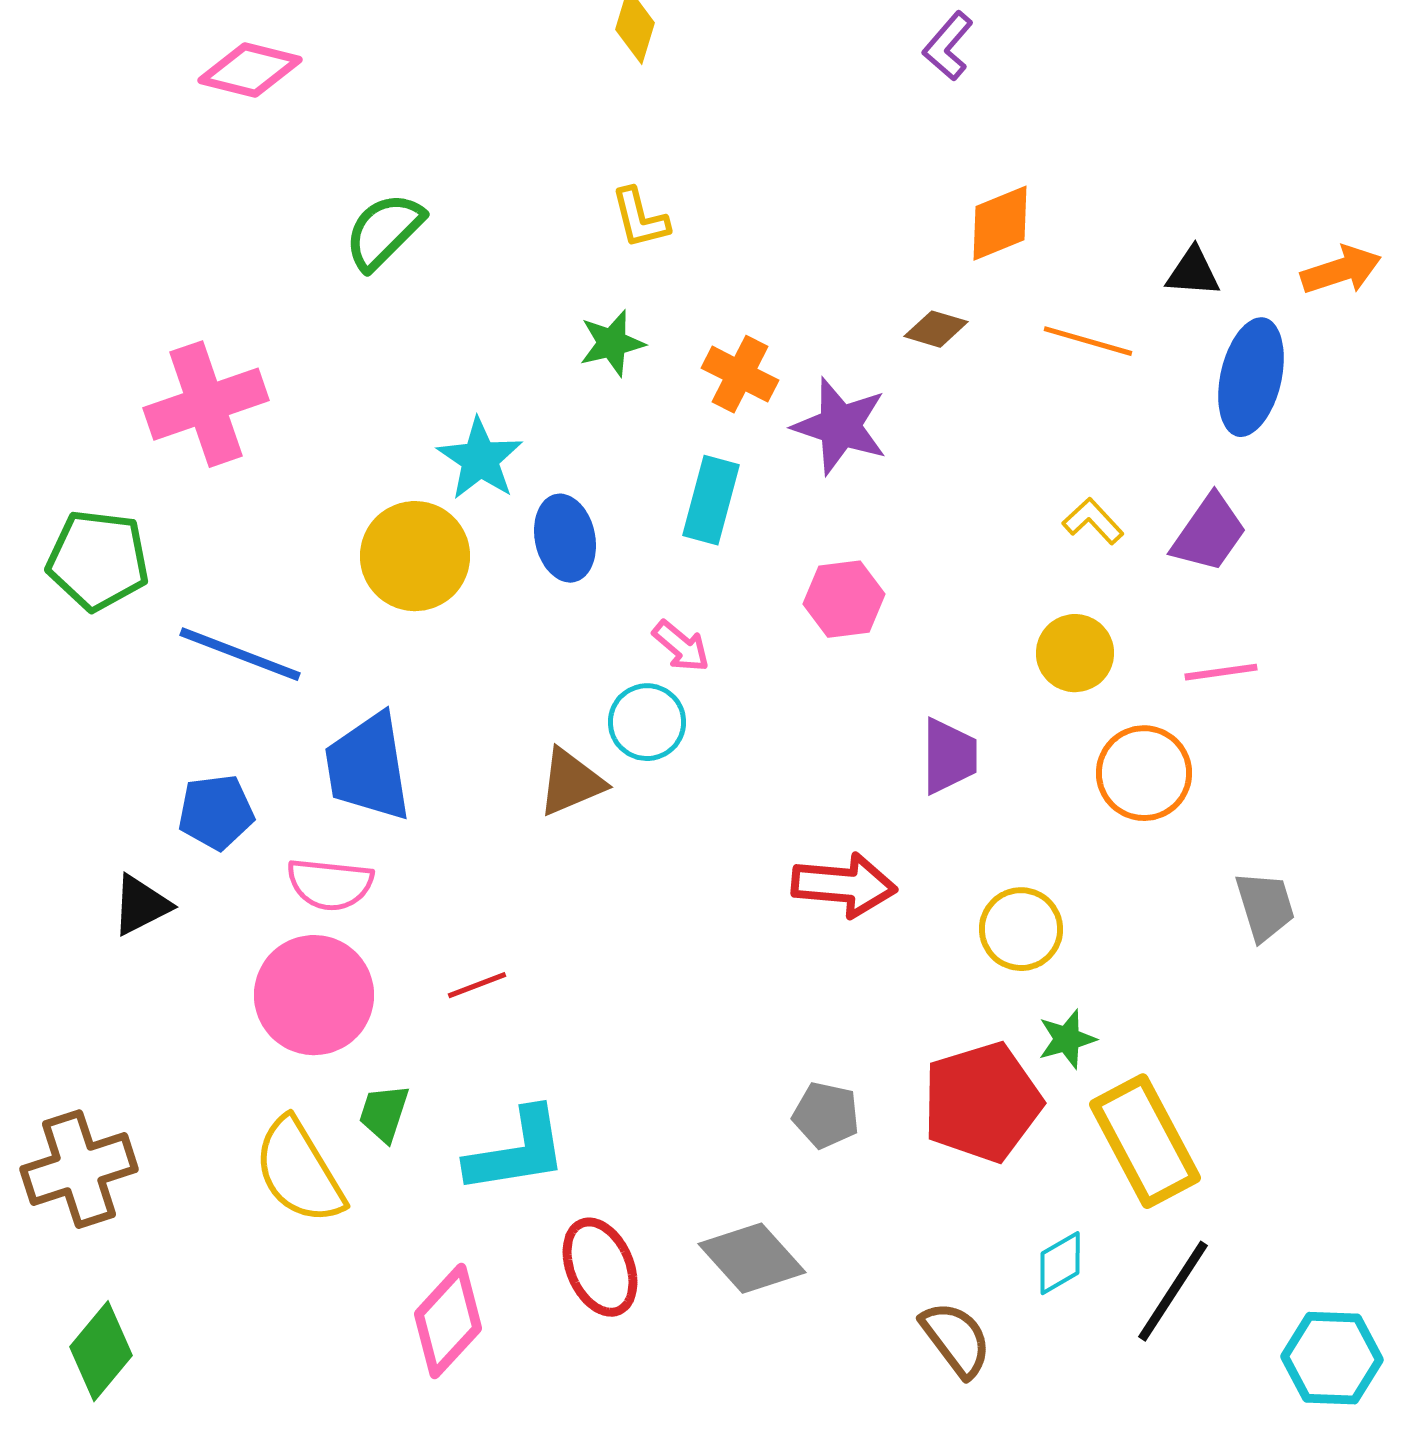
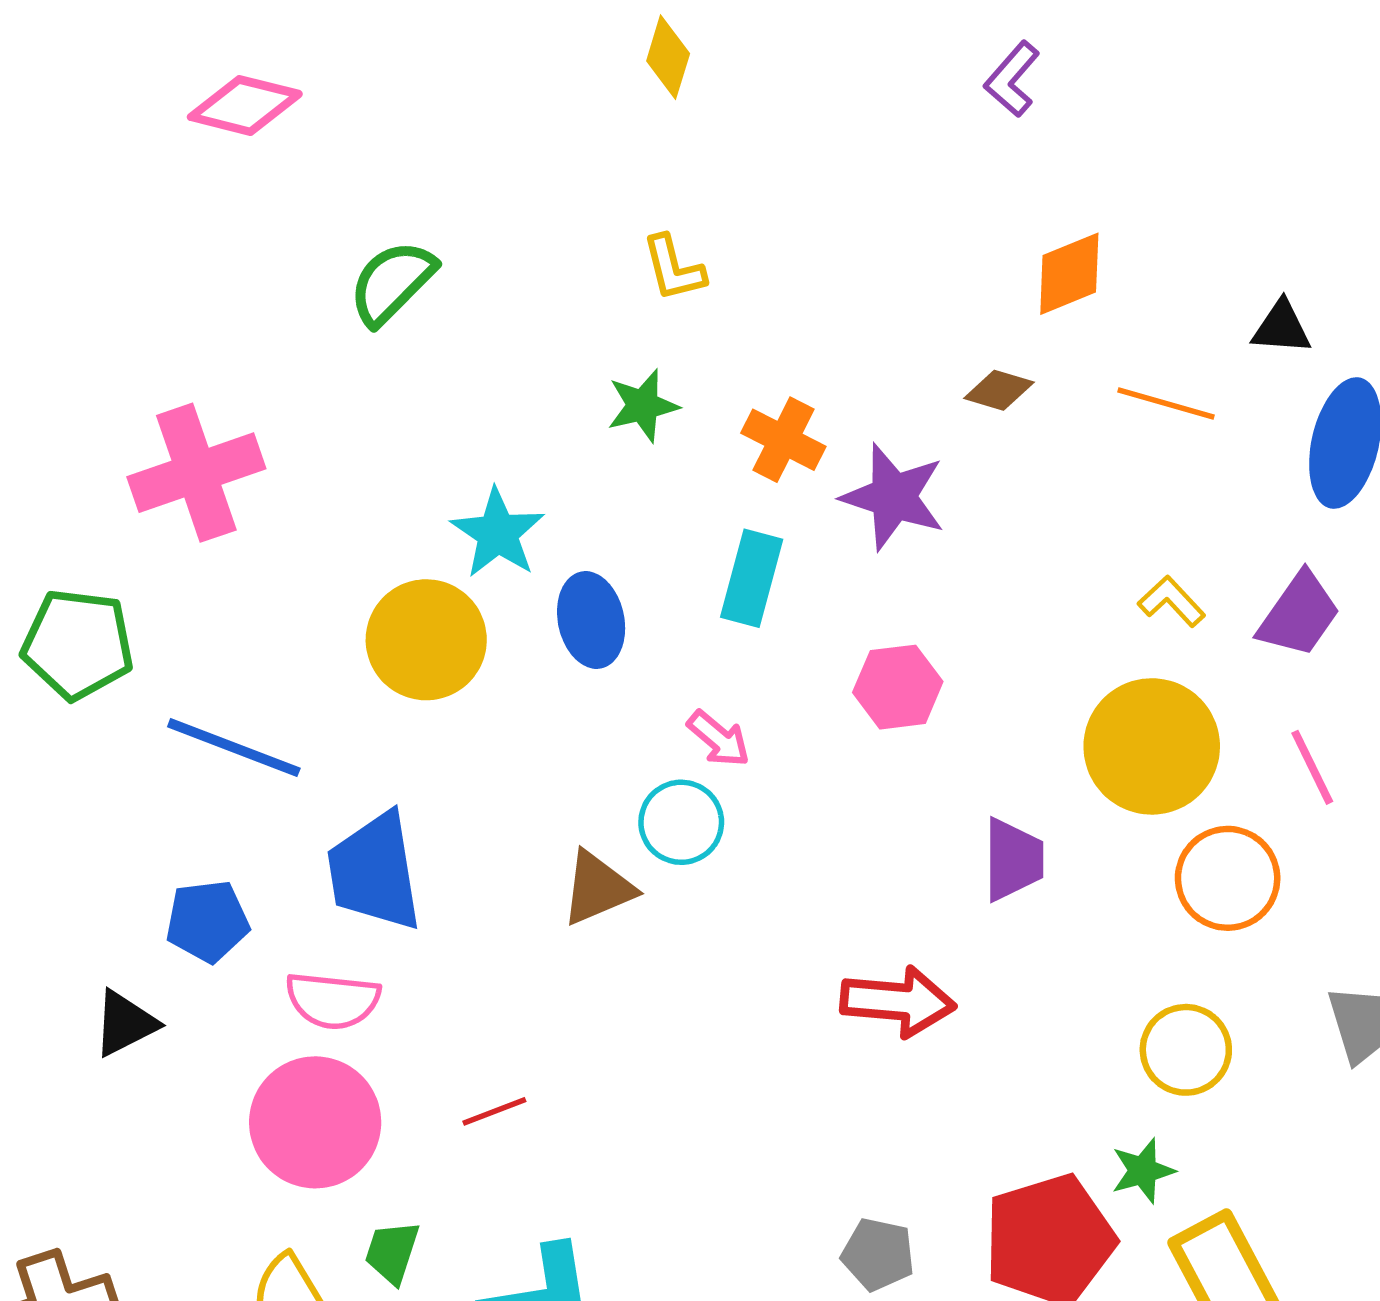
yellow circle: (1075, 653) -> (1152, 746), size x1.6
pink line: (1221, 672) -> (1312, 767), turned 72
yellow circle: (1021, 929) -> (1186, 1050), moved

